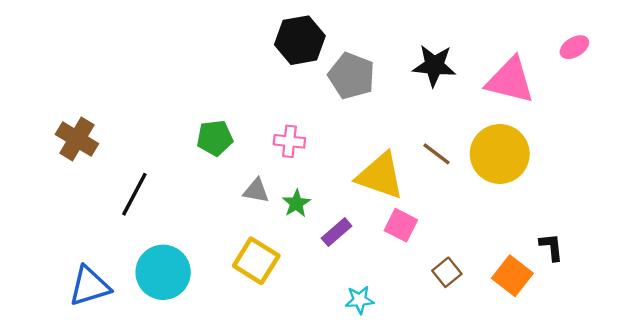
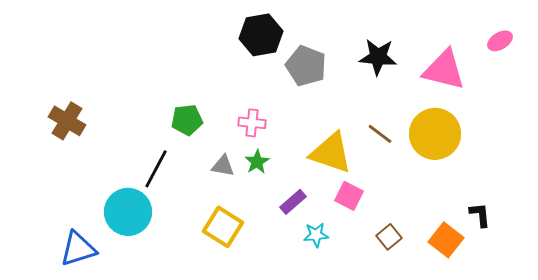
black line: (134, 194) -> (156, 169), moved
green star: (296, 203) -> (257, 162), moved
cyan circle: (163, 272) -> (128, 212), moved
cyan star: (360, 300) -> (316, 235), moved

